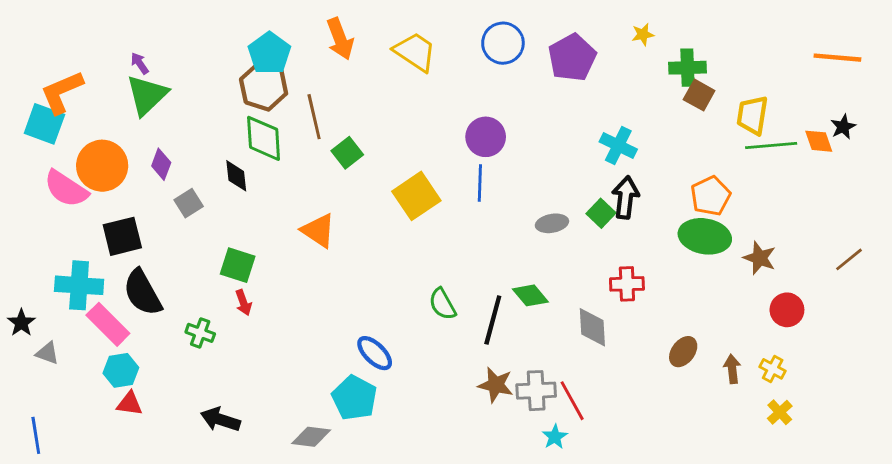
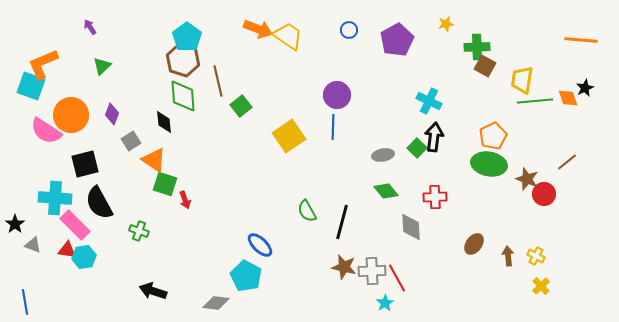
orange arrow: (340, 39) -> (258, 29), moved, turned -48
blue circle: (503, 43) -> (349, 30), size x0.6
purple arrow: (140, 63) -> (90, 27), moved
green triangle: (147, 95) -> (102, 66), size x0.6
orange triangle: (318, 231) -> (154, 160), moved
brown line: (849, 259) -> (567, 162), moved
green diamond: (530, 295) -> (386, 191), moved
red arrow: (243, 303) -> (185, 200), moved
red circle: (787, 310) -> (544, 194), moved
red triangle: (130, 404) -> (67, 250), moved

